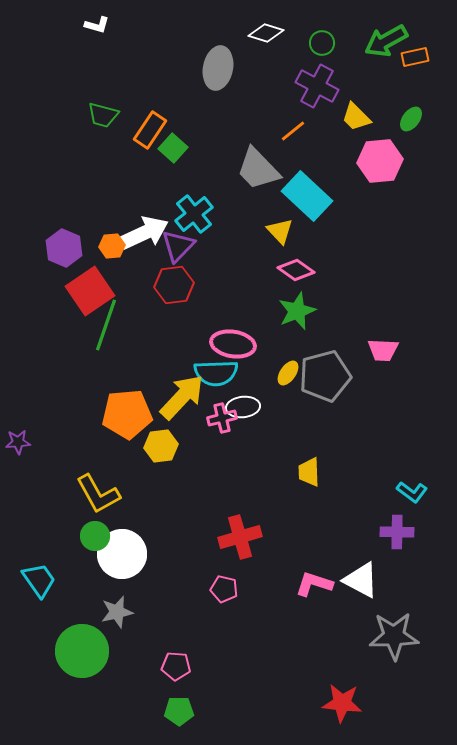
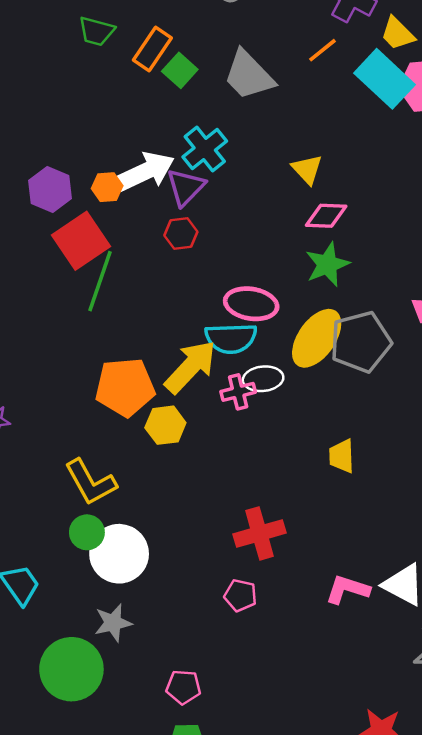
gray trapezoid: (258, 169) -> (249, 75), moved
cyan rectangle: (307, 196) -> (384, 79), moved
pink diamond: (296, 270) -> (326, 216), turned -33
red hexagon: (174, 285) -> (181, 234), size x0.7
yellow ellipse: (288, 373) -> (317, 338), size x2.0

